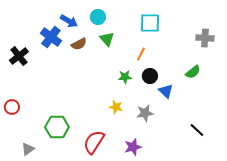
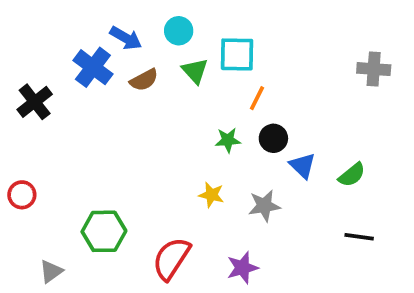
cyan square: (150, 23) -> (237, 54), moved
green semicircle: (193, 72) -> (352, 175), moved
black line: (197, 130) -> (359, 237), turned -35

